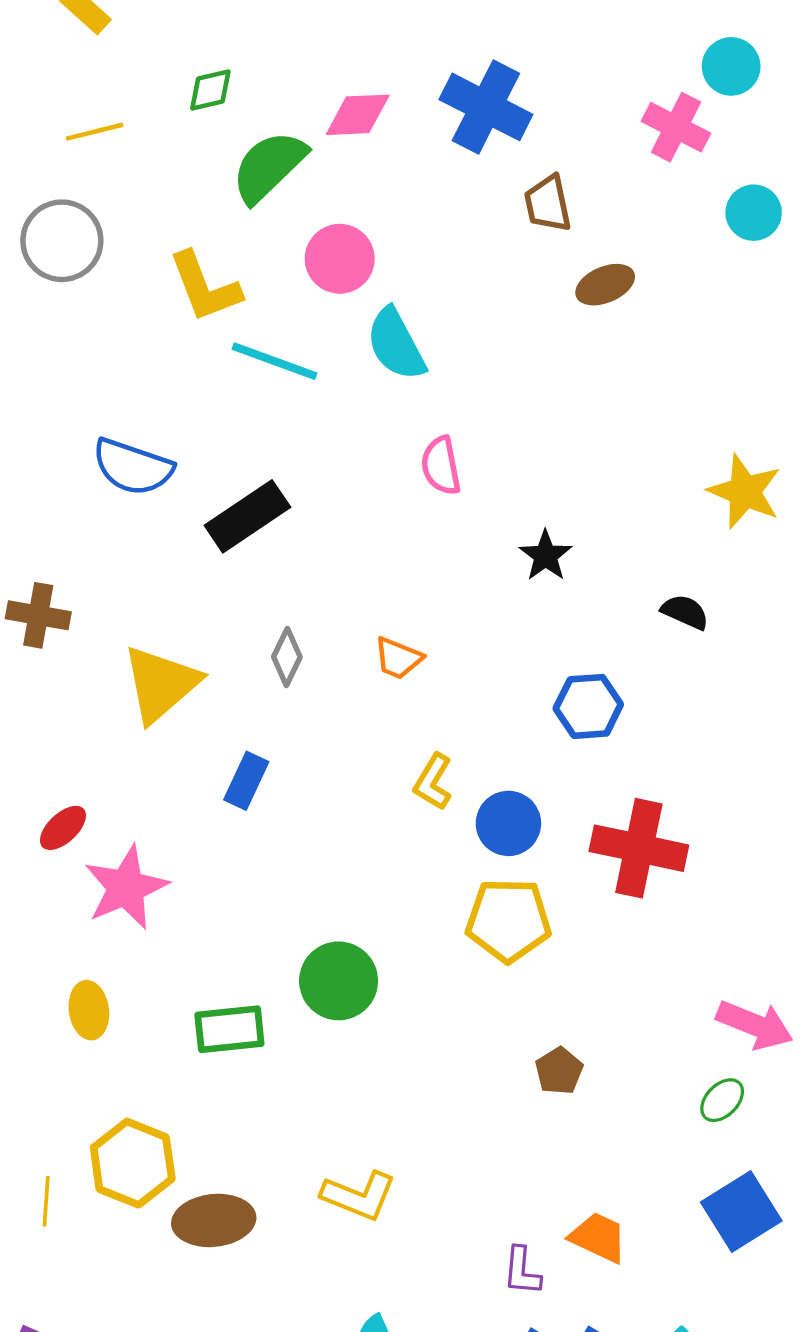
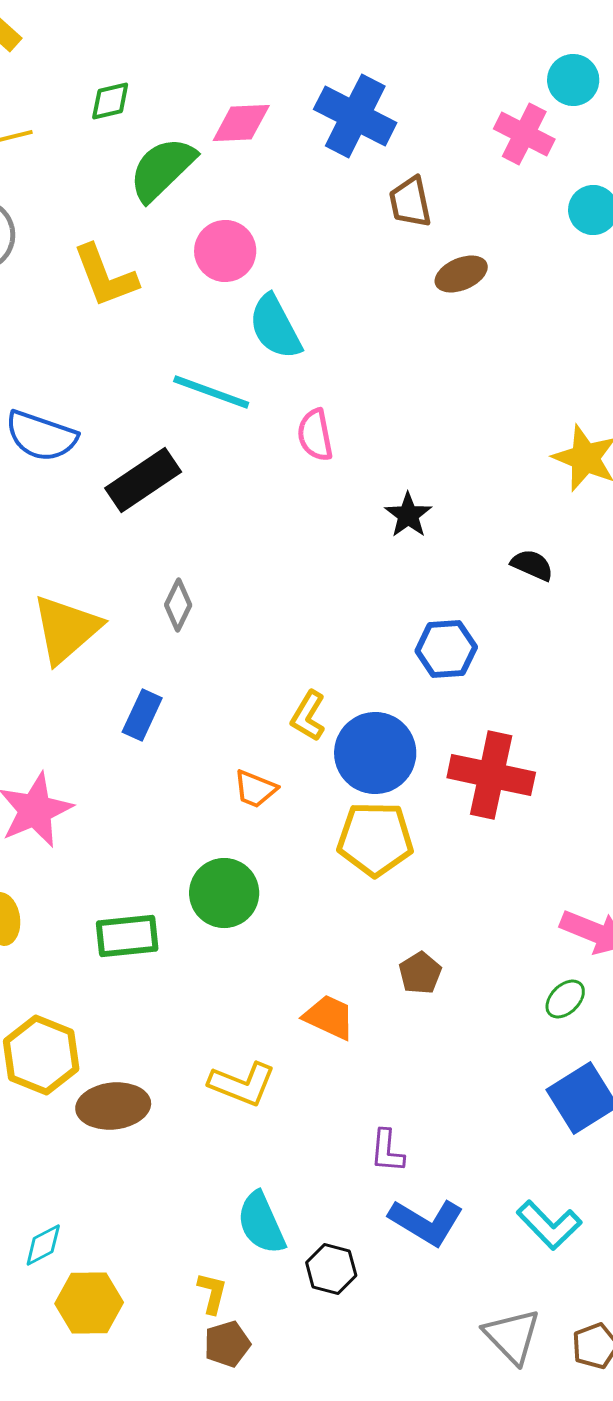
cyan line: (274, 361) -> (211, 392), moved
orange trapezoid: (398, 658) -> (255, 789), moved
blue circle: (508, 823) -> (375, 753), size x1.4
orange trapezoid: (598, 1237) -> (329, 1017), moved

